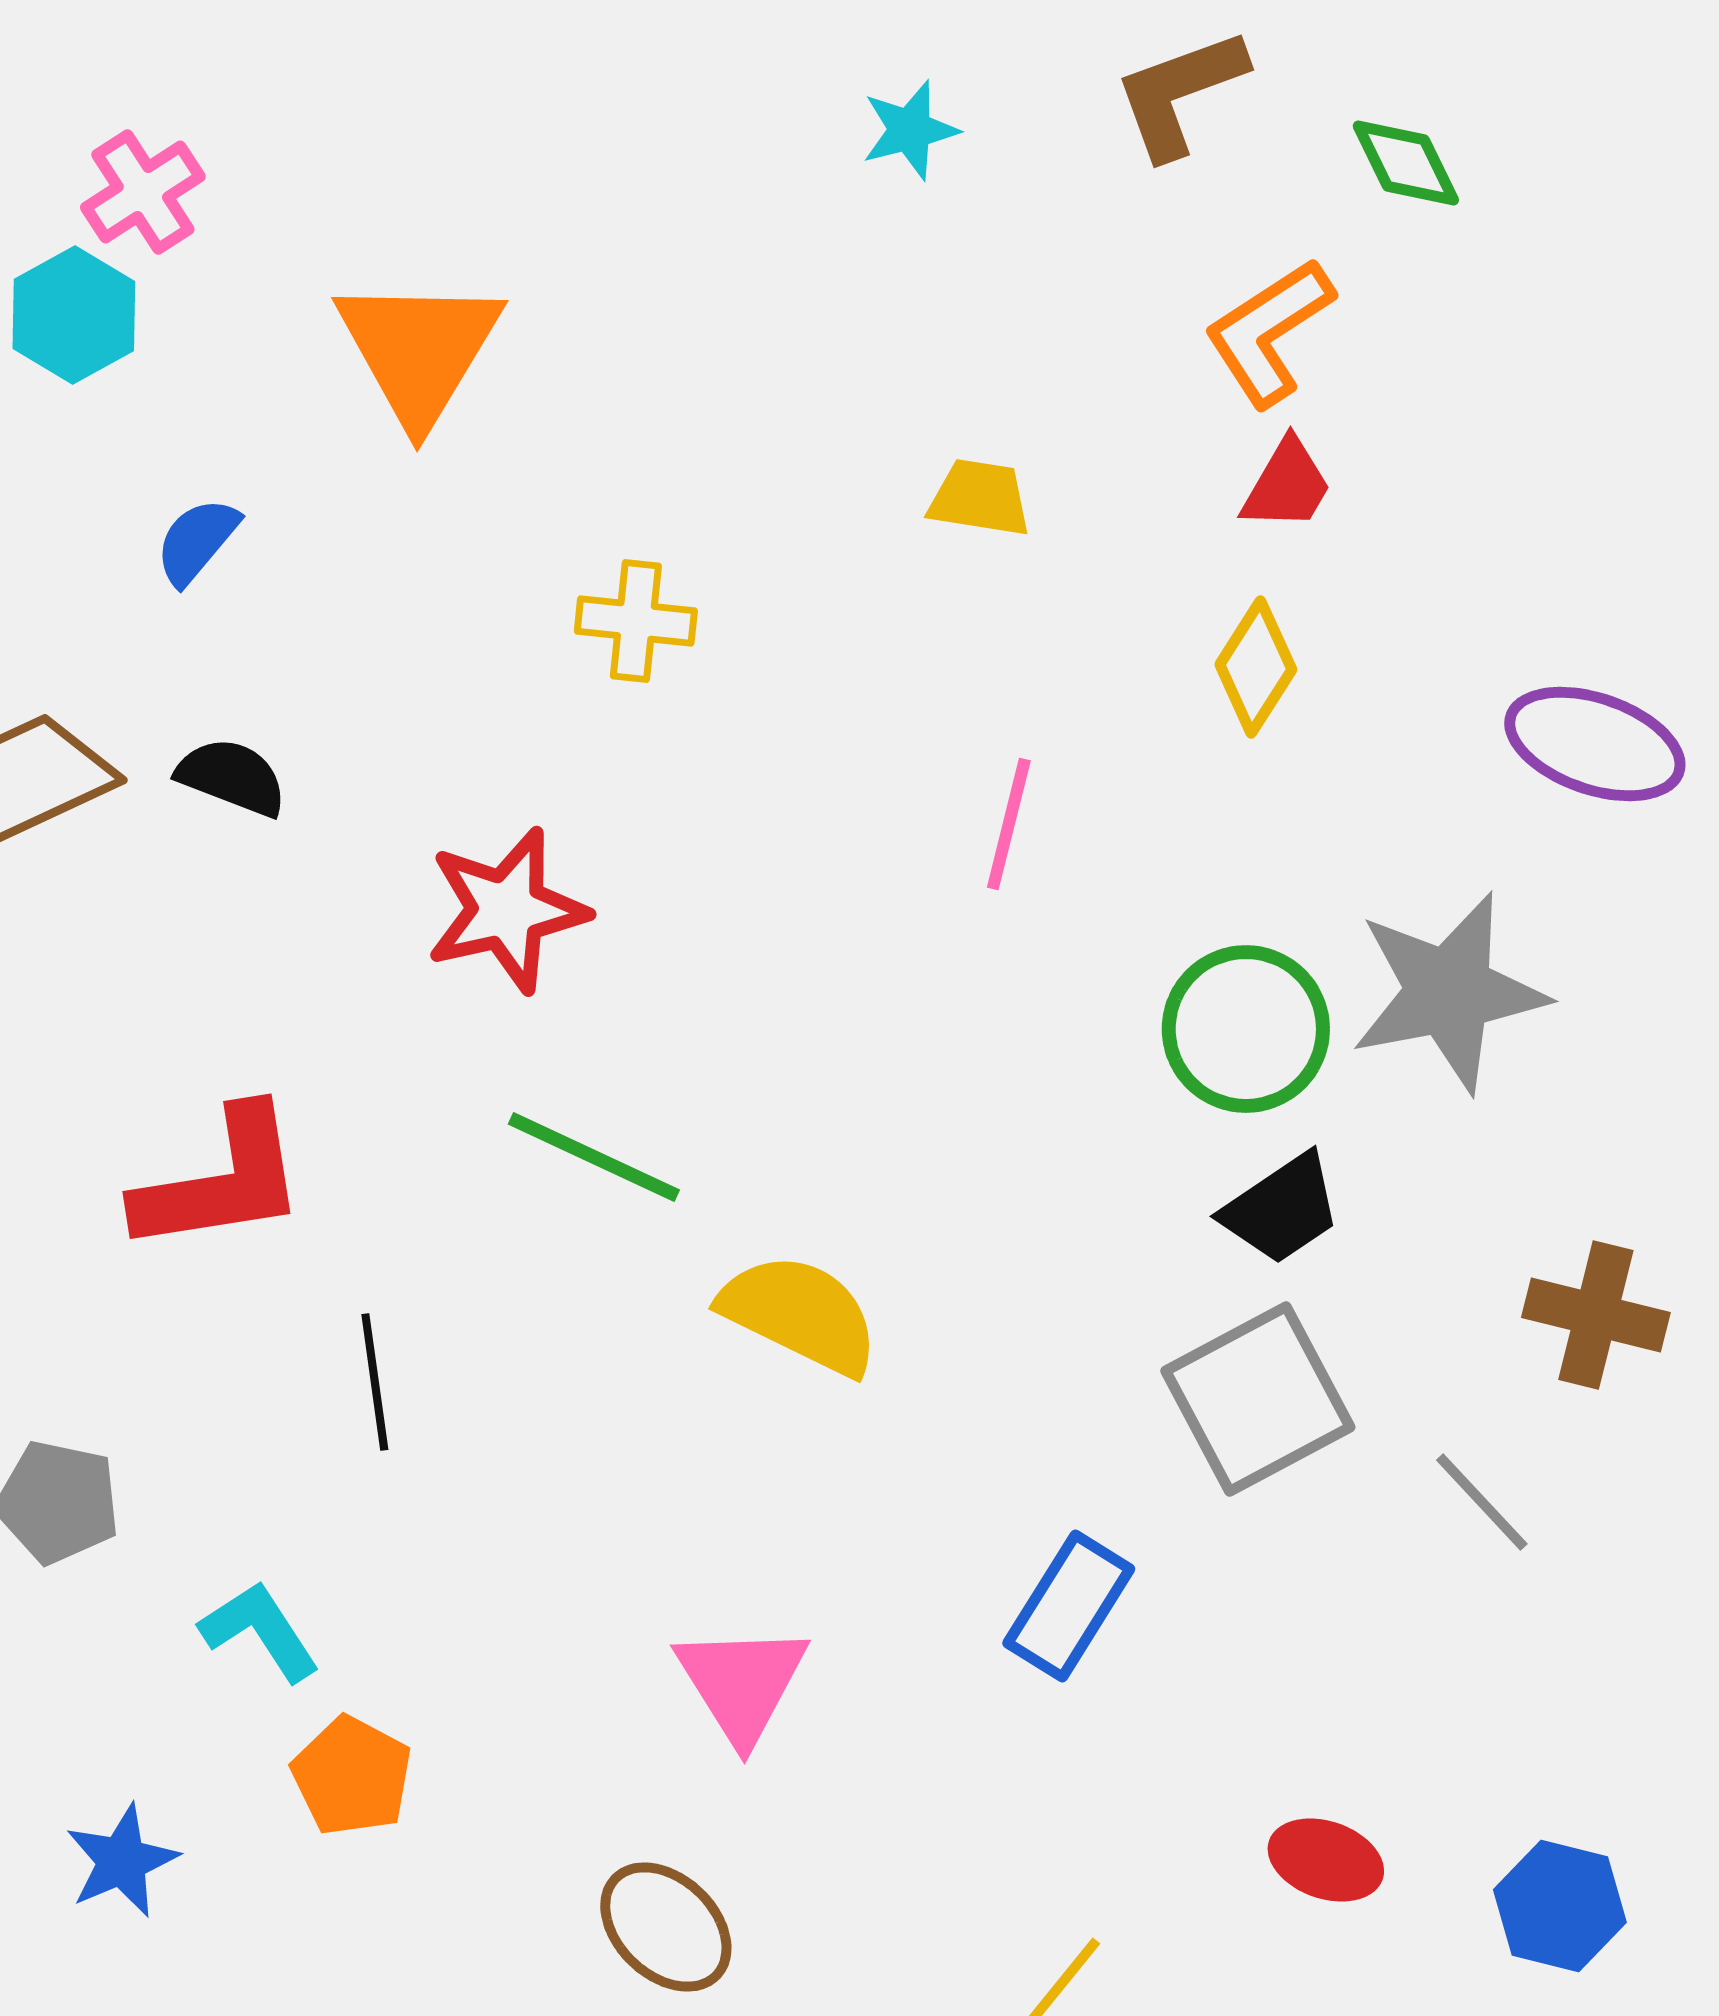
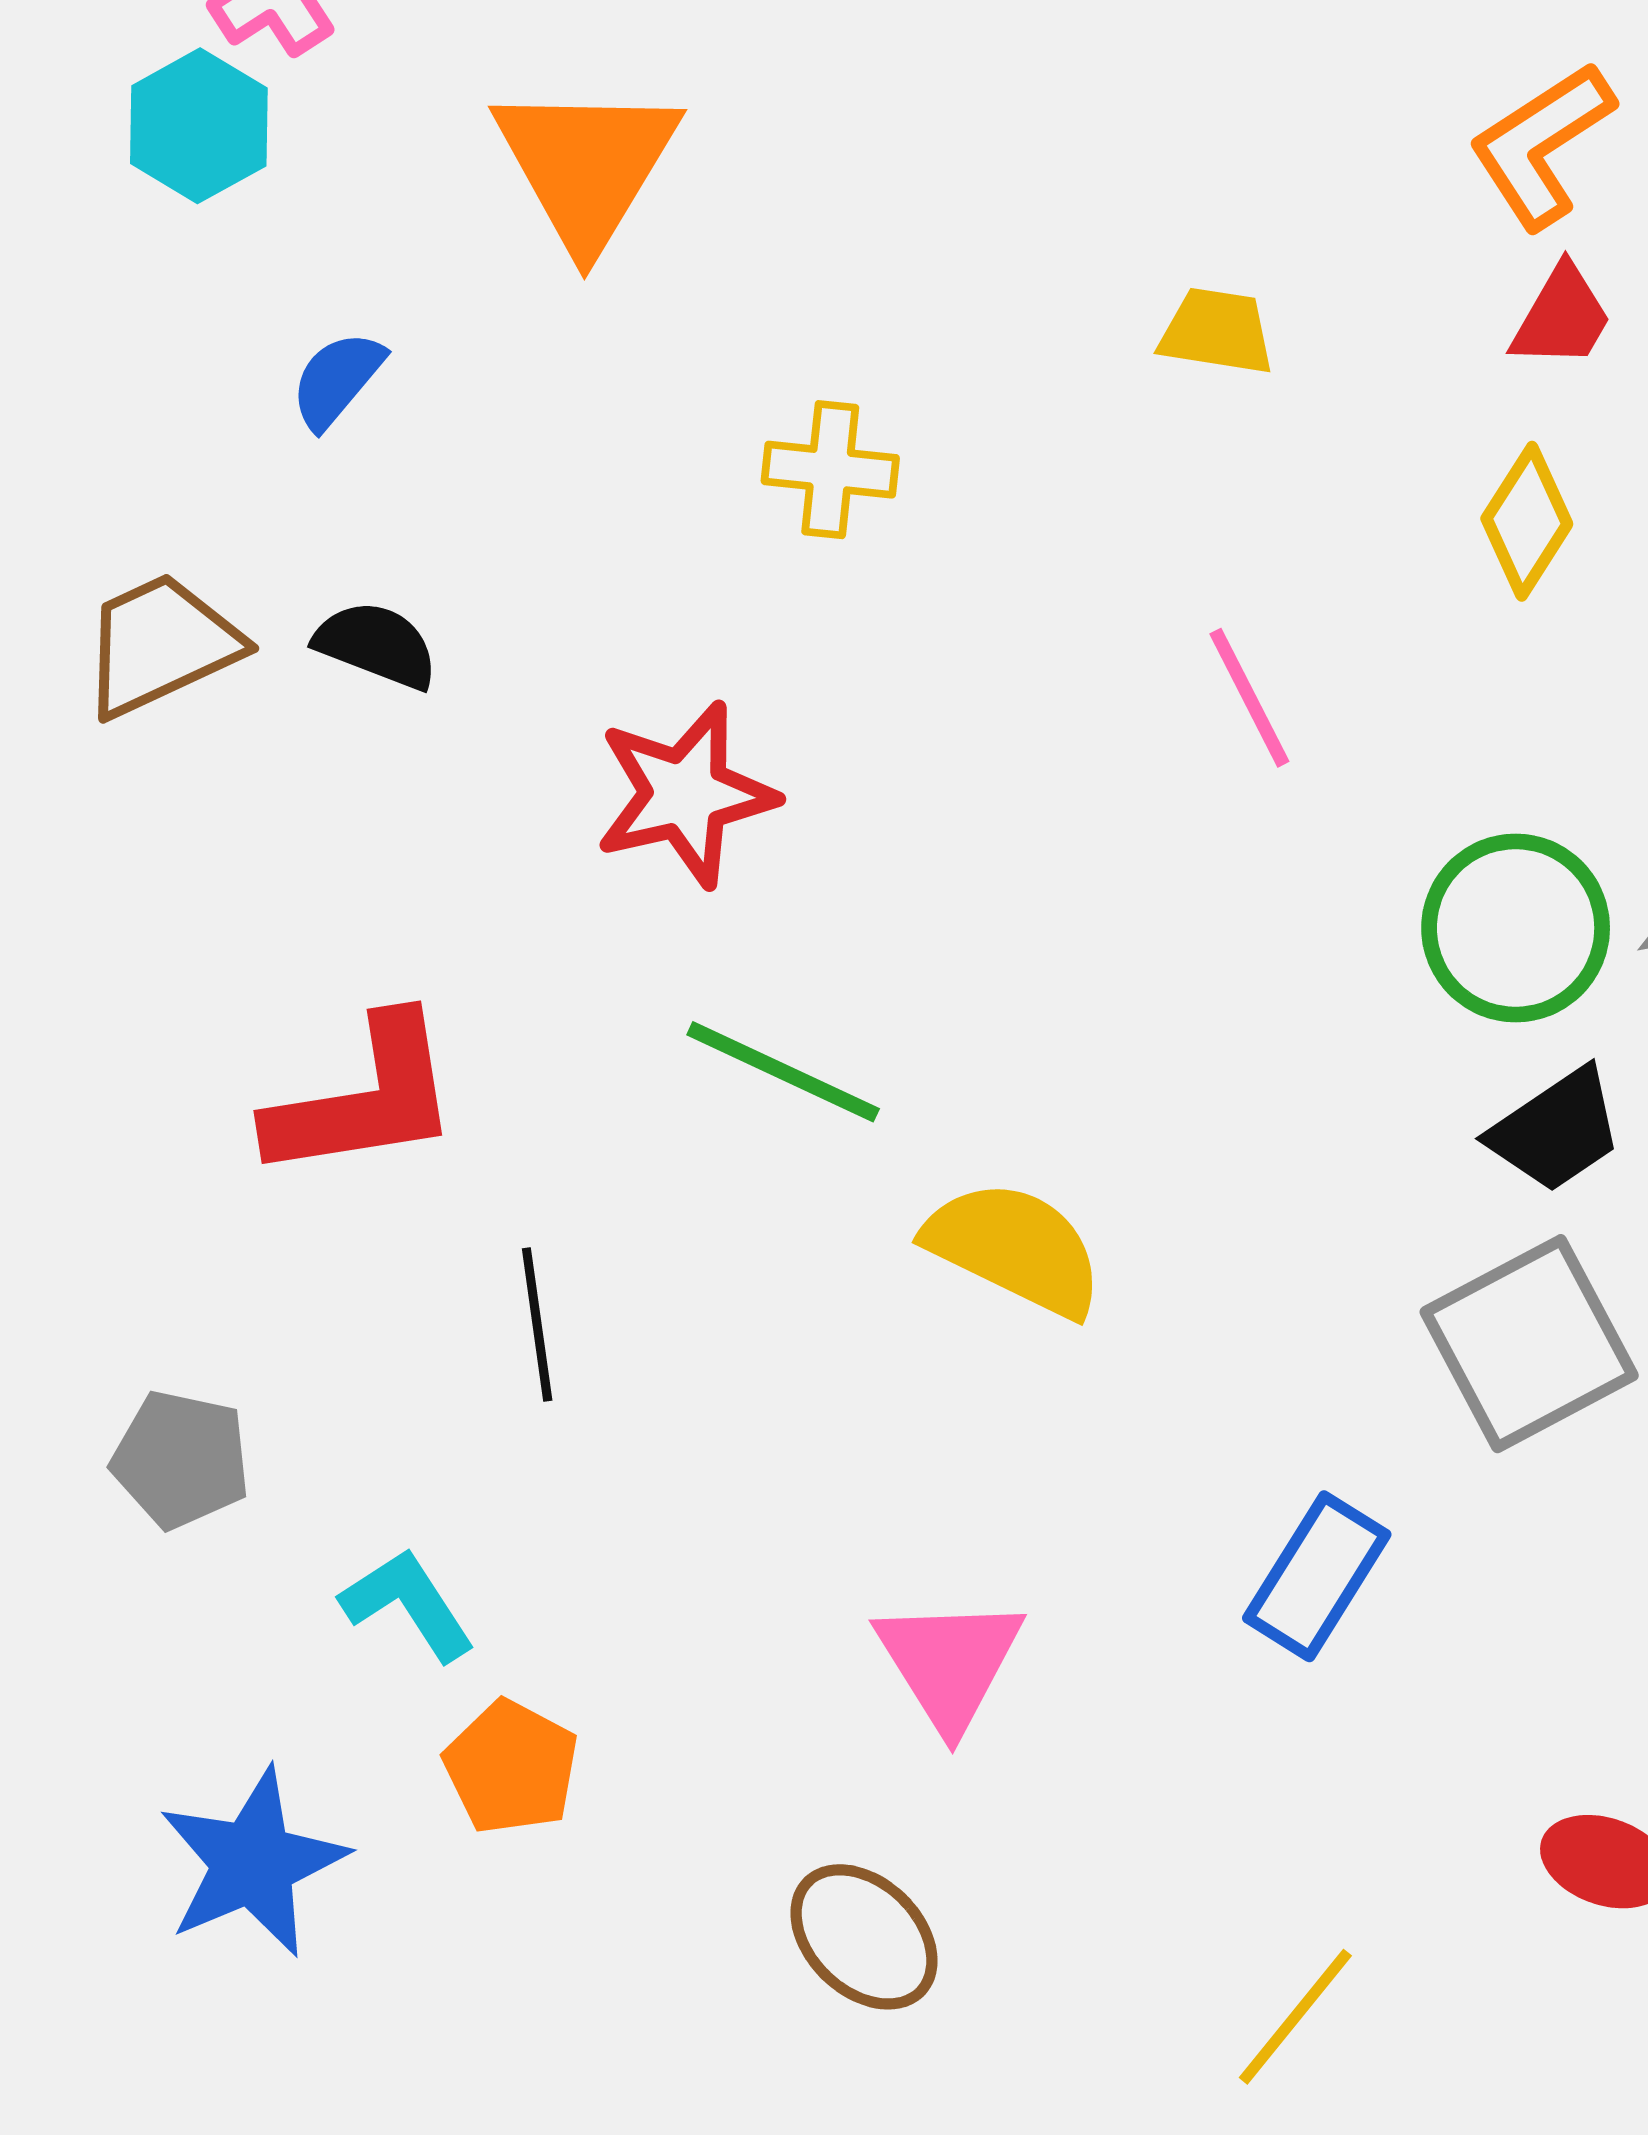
pink line: (1009, 824) -> (1249, 698), turned -41
blue star: (122, 1861) -> (253, 1863), size x1.5

